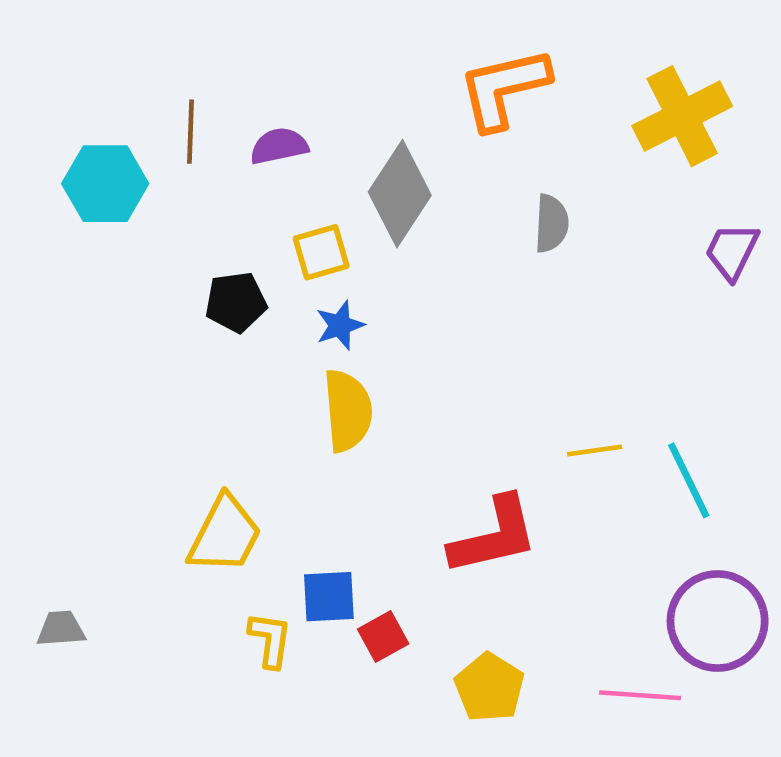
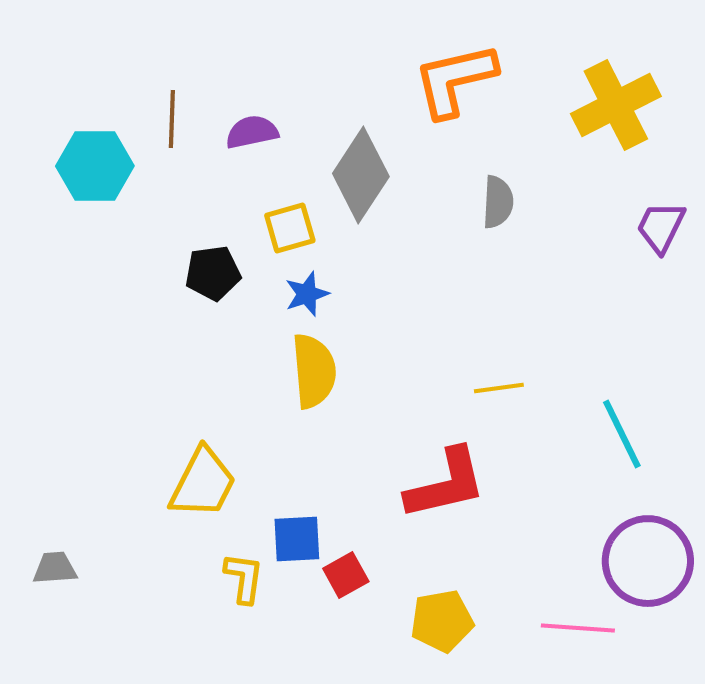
yellow line: (595, 450) -> (499, 388), moved
yellow pentagon: (489, 687) -> (442, 621), turned 30

